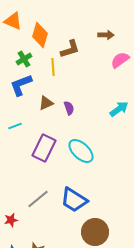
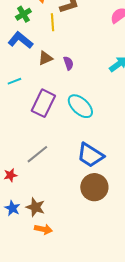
blue L-shape: (21, 85) -> (20, 40), turned 60
blue trapezoid: (74, 200) -> (90, 155), moved

